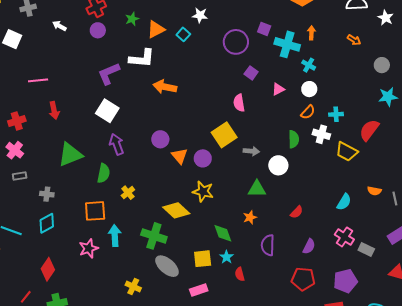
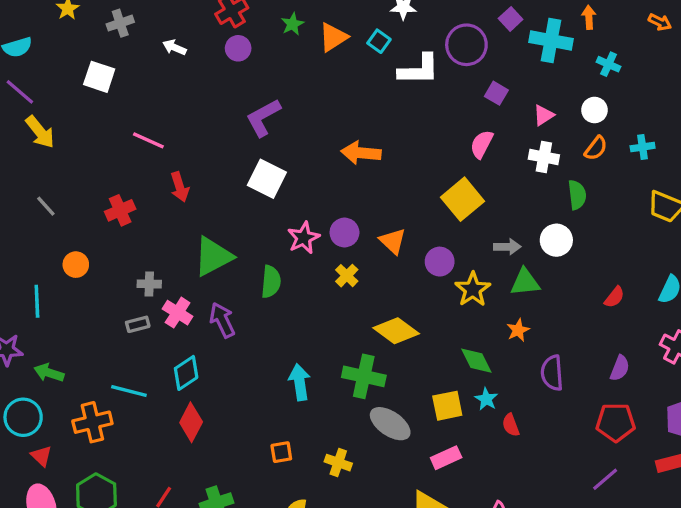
purple square: (264, 29) -> (511, 19), turned 32
white L-shape: (142, 58) -> (419, 70), moved
cyan cross: (309, 65) -> (608, 64), moved
pink line: (38, 80) -> (148, 140), turned 36
orange arrow: (165, 87) -> (361, 153), moved
pink semicircle: (239, 103) -> (482, 144), turned 42
white cross: (321, 134) -> (544, 157), moved
purple circle: (160, 139) -> (344, 233), moved
purple arrow: (117, 144) -> (222, 320), moved
pink cross: (15, 150) -> (178, 313), moved
gray arrow: (251, 151) -> (507, 247), moved
purple circle: (203, 158) -> (440, 262), moved
gray rectangle: (20, 176) -> (138, 324), moved
yellow star: (203, 192) -> (473, 289), moved, turned 30
yellow cross: (128, 193) -> (347, 276), moved
gray cross: (47, 194) -> (149, 284), moved
orange square: (95, 211) -> (281, 452), moved, size x0.6
red semicircle: (297, 212) -> (614, 297), moved
pink star: (89, 248) -> (304, 238), moved
red diamond: (48, 269) -> (191, 422), moved

